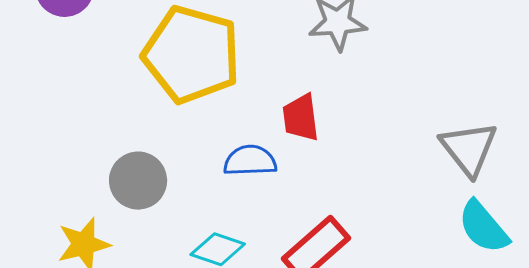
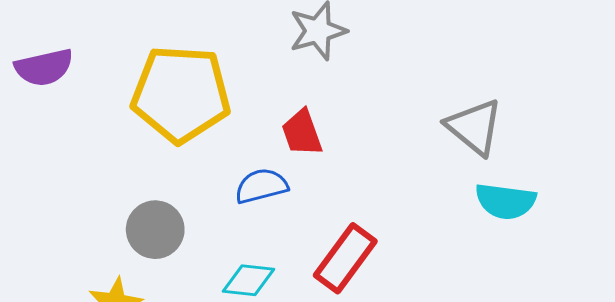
cyan semicircle: (483, 227) -> (506, 201), turned -30

